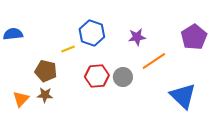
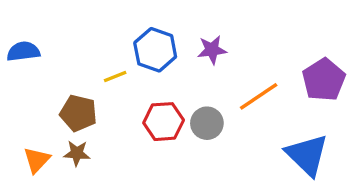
purple star: (137, 37) -> (212, 50), moved
purple pentagon: (194, 37) -> (324, 80), moved

